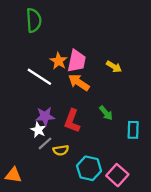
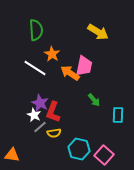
green semicircle: (34, 20) -> (36, 30), moved
pink trapezoid: (77, 61) -> (84, 66), moved
yellow arrow: (114, 67) -> (98, 32), moved, size x1.5
purple star: (45, 116) -> (40, 103), turned 30
red L-shape: (72, 121) -> (53, 112), moved

